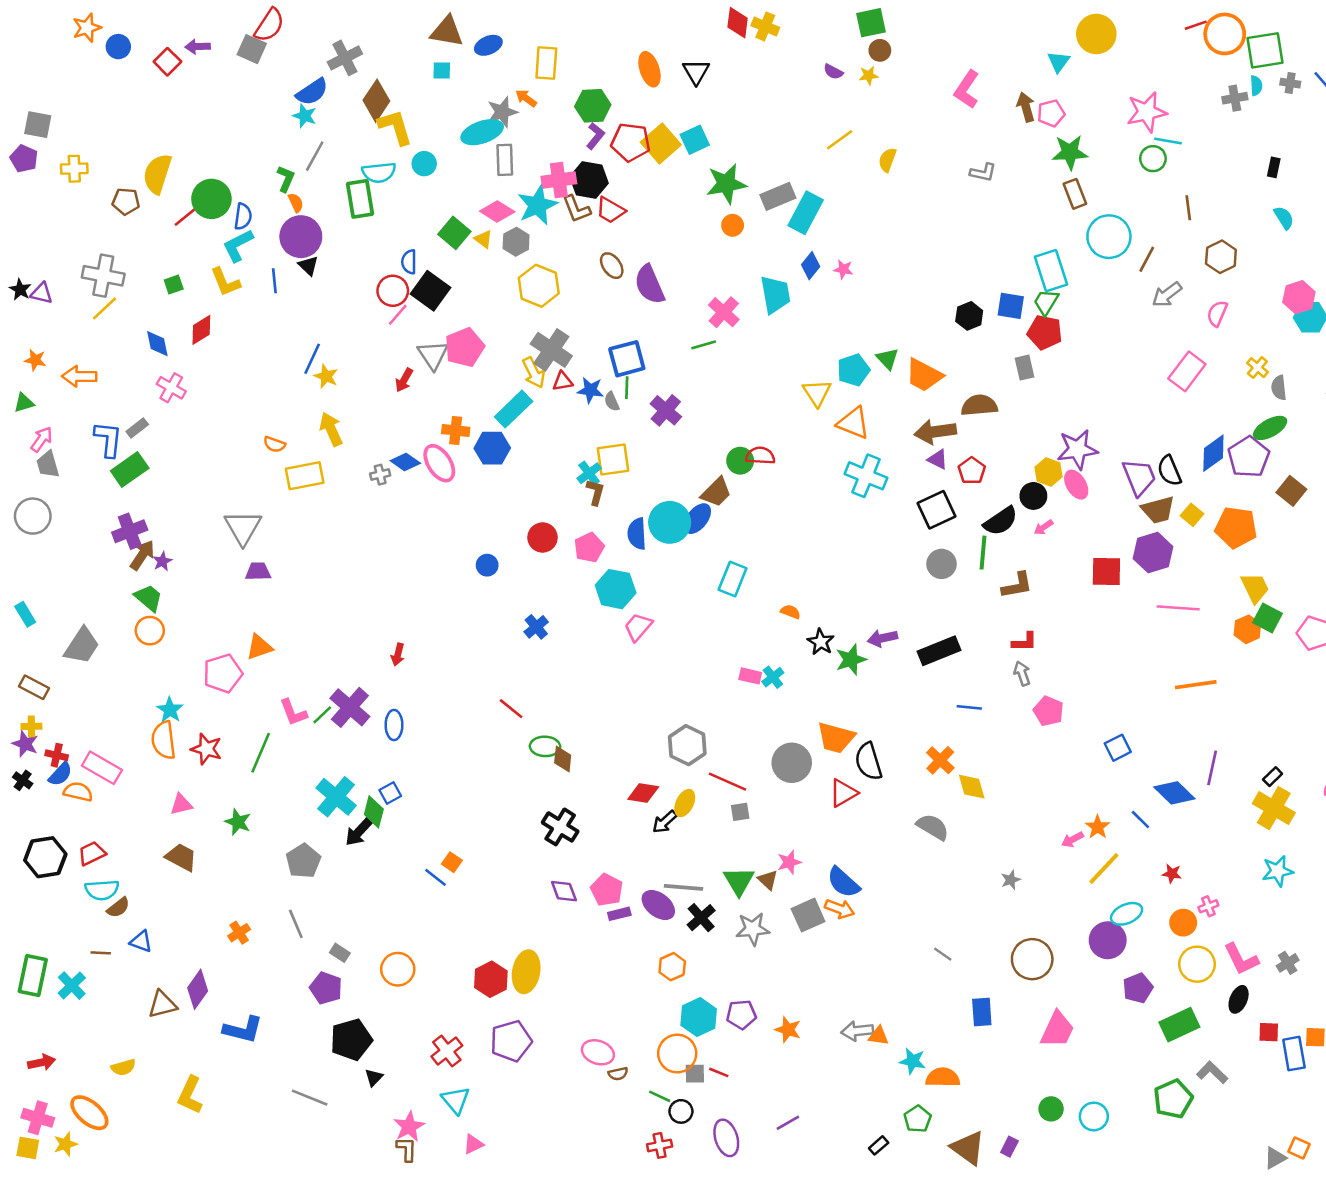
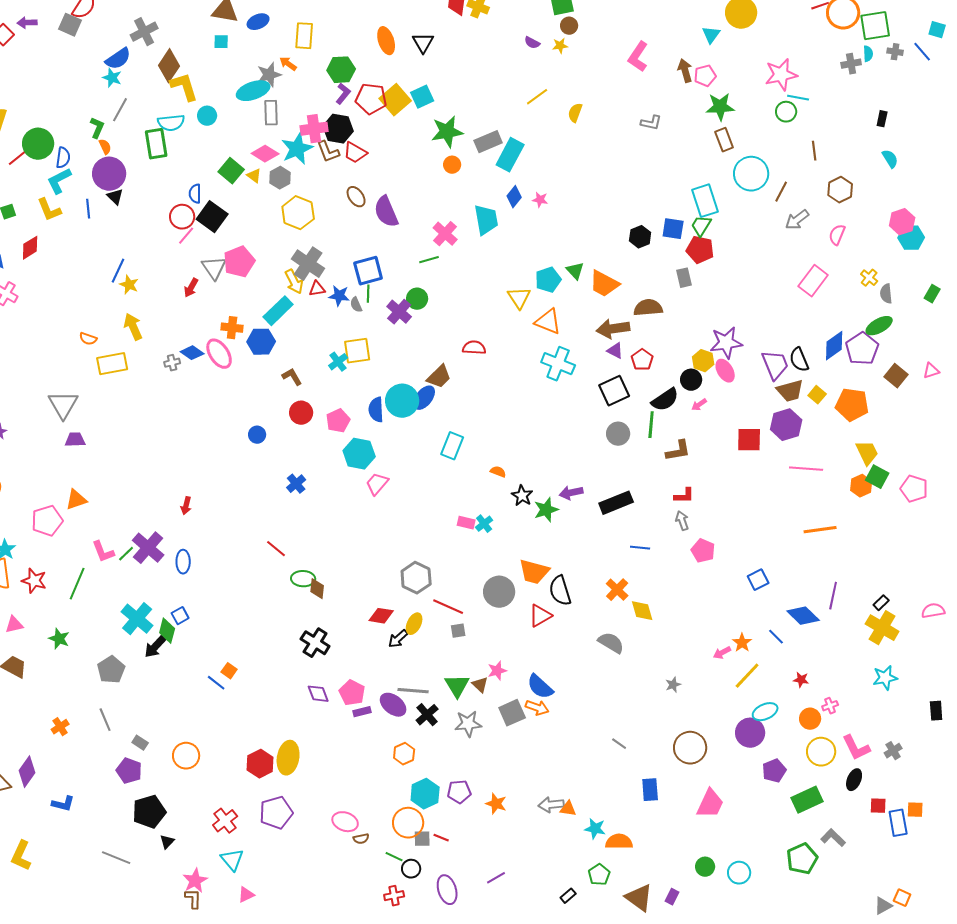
green circle: (740, 461) -> (417, 299), moved
brown L-shape: (595, 492) -> (292, 377), moved, turned -45
blue L-shape: (243, 1030) -> (63, 804), size x0.7

